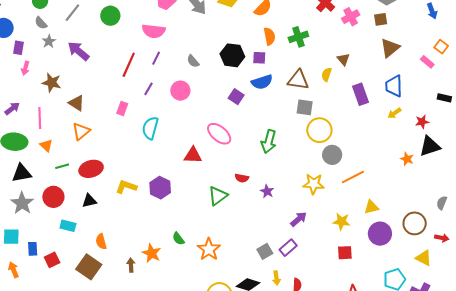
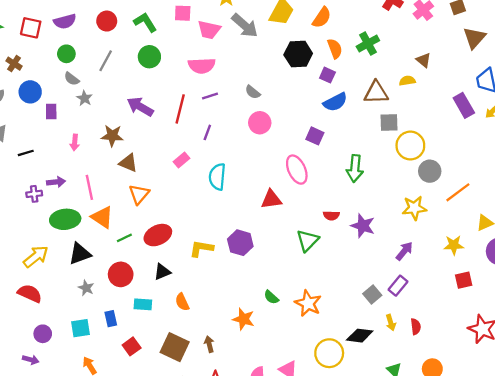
purple arrow: (78, 51) -> (140, 107), moved
black hexagon: (232, 55) -> (298, 54), moved
purple line: (156, 58) -> (210, 96), turned 56
purple square: (259, 58) -> (327, 75), turned 32
pink arrow: (25, 68) -> (75, 142), moved
yellow semicircle: (326, 74) -> (407, 81), turned 72
brown star: (52, 83) -> (112, 136), moved
pink circle: (180, 91) -> (260, 123), moved
purple rectangle: (360, 94) -> (464, 105), moved
purple square: (236, 97) -> (315, 136), moved
pink rectangle: (122, 108) -> (182, 160), turned 40
purple arrow: (12, 109) -> (56, 182), turned 42
pink ellipse: (219, 134) -> (297, 170), turned 35
orange triangle: (46, 145) -> (102, 217), size x1.5
purple star: (267, 191) -> (363, 226), size x1.5
gray star: (22, 203) -> (86, 288), size x0.6
orange semicircle: (101, 242) -> (182, 302), moved
blue rectangle: (33, 249) -> (111, 319), moved
brown arrow: (131, 265) -> (209, 344), moved

